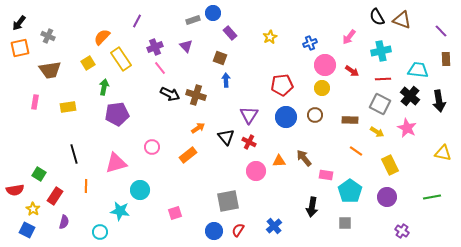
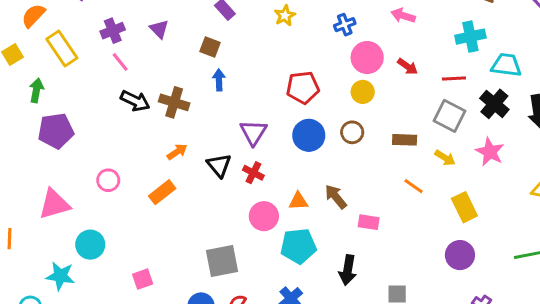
pink arrow: (349, 37) -> (403, 16), turned 70
cyan cross: (381, 51) -> (470, 37), moved
cyan pentagon: (350, 191) -> (298, 246), moved, turned 30

